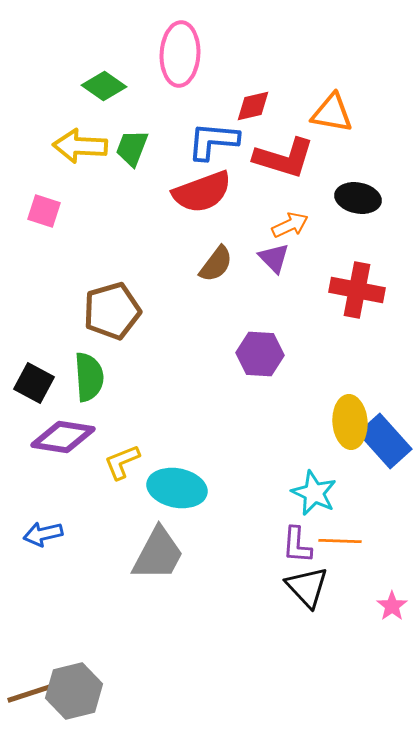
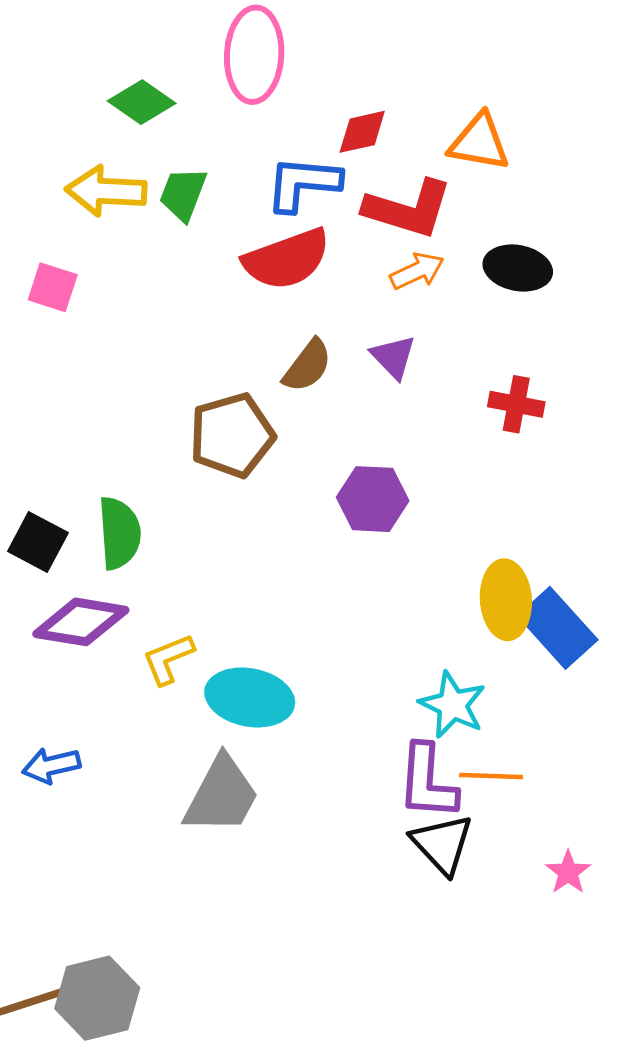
orange arrow: (290, 225) -> (417, 271), moved
red cross: (357, 290) -> (516, 404), size x0.7
brown pentagon: (112, 311) -> (232, 435), moved
purple L-shape: (297, 545) -> (427, 782), size x1.4

